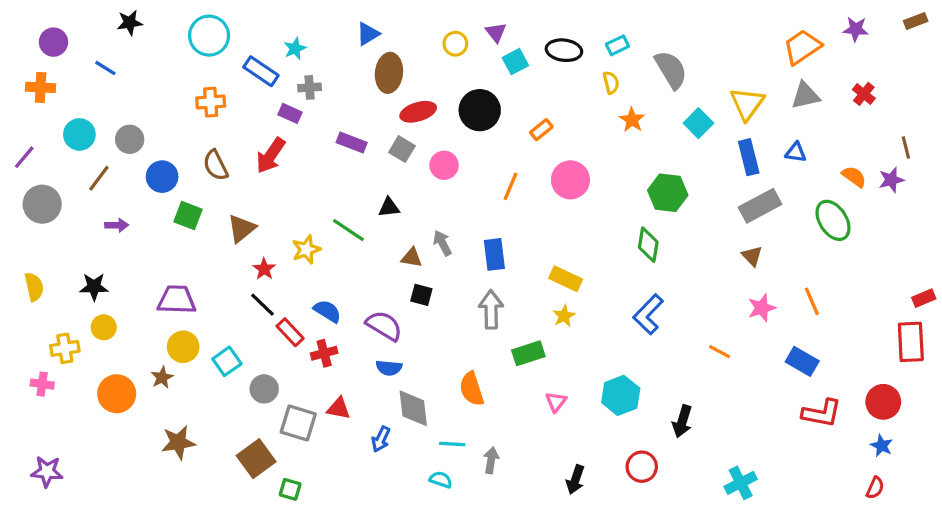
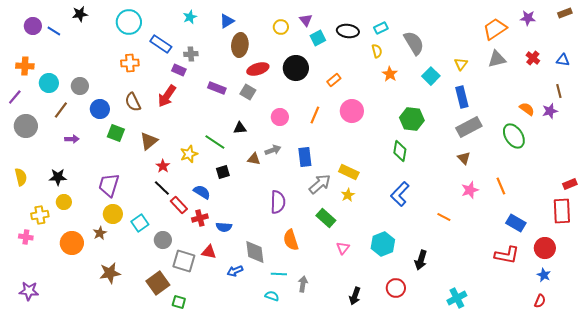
cyan star: (295, 49) -> (190, 17), moved
blue line: (105, 68) -> (54, 31), moved
orange cross: (41, 87) -> (25, 66), moved
yellow triangle: (747, 104) -> (461, 64), size x0.6
blue triangle: (796, 152) -> (563, 60), moved
pink circle: (444, 165) -> (280, 117), moved
gray arrow: (442, 243) -> (273, 150), turned 98
black square: (421, 295) -> (223, 172), moved, turned -32
purple trapezoid: (177, 300) -> (109, 185), turned -75
gray arrow: (491, 309) -> (320, 184), moved, turned 50
purple semicircle: (384, 326) -> (278, 202), moved, turned 60
green rectangle: (528, 353) -> (326, 218), turned 60
blue rectangle: (802, 361) -> (516, 223), moved
blue semicircle: (389, 368) -> (224, 227), moved
blue arrow: (381, 439) -> (235, 271), turned 42

